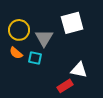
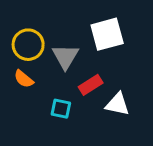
cyan square: (35, 58) -> (61, 109), moved
red rectangle: (65, 86) -> (91, 85), moved

